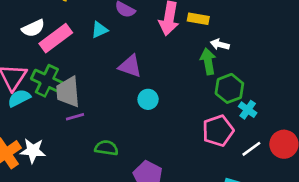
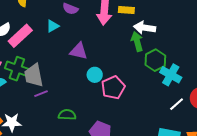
white arrow: (220, 44) -> (145, 28), size x1.5
cyan cross: (248, 110) -> (171, 75), size x1.5
pink pentagon: (218, 131) -> (113, 88), moved

